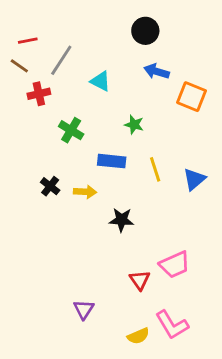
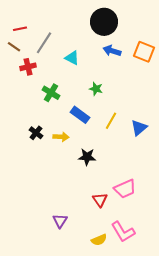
black circle: (145, 31) -> (104, 22), size x1.4
orange square: (192, 97) -> (144, 52), moved
blue rectangle: (112, 161) -> (80, 115), turned 30
yellow line: (155, 169) -> (111, 121), turned 48

